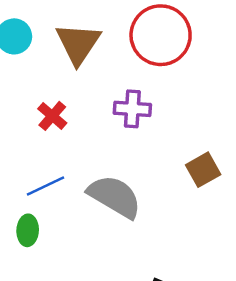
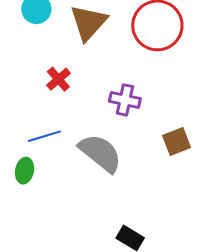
purple cross: (132, 109) -> (125, 100), moved

